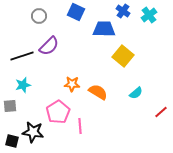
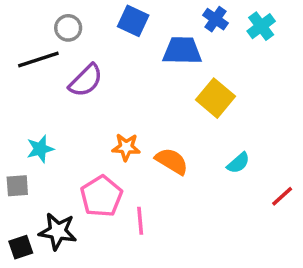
black line: (22, 56) -> (38, 59), moved
black square: (12, 141) -> (21, 247), turned -32

